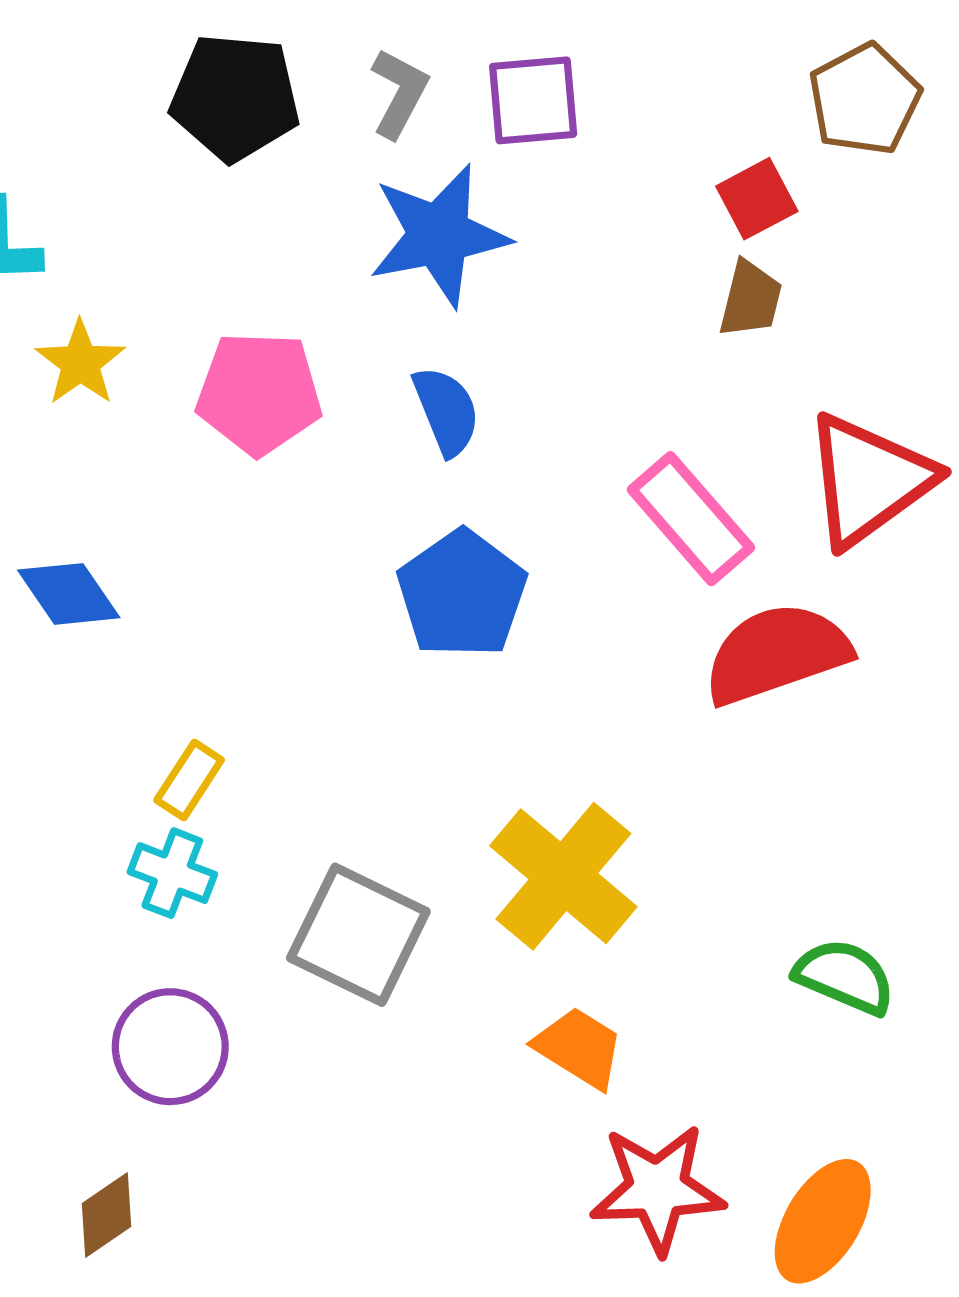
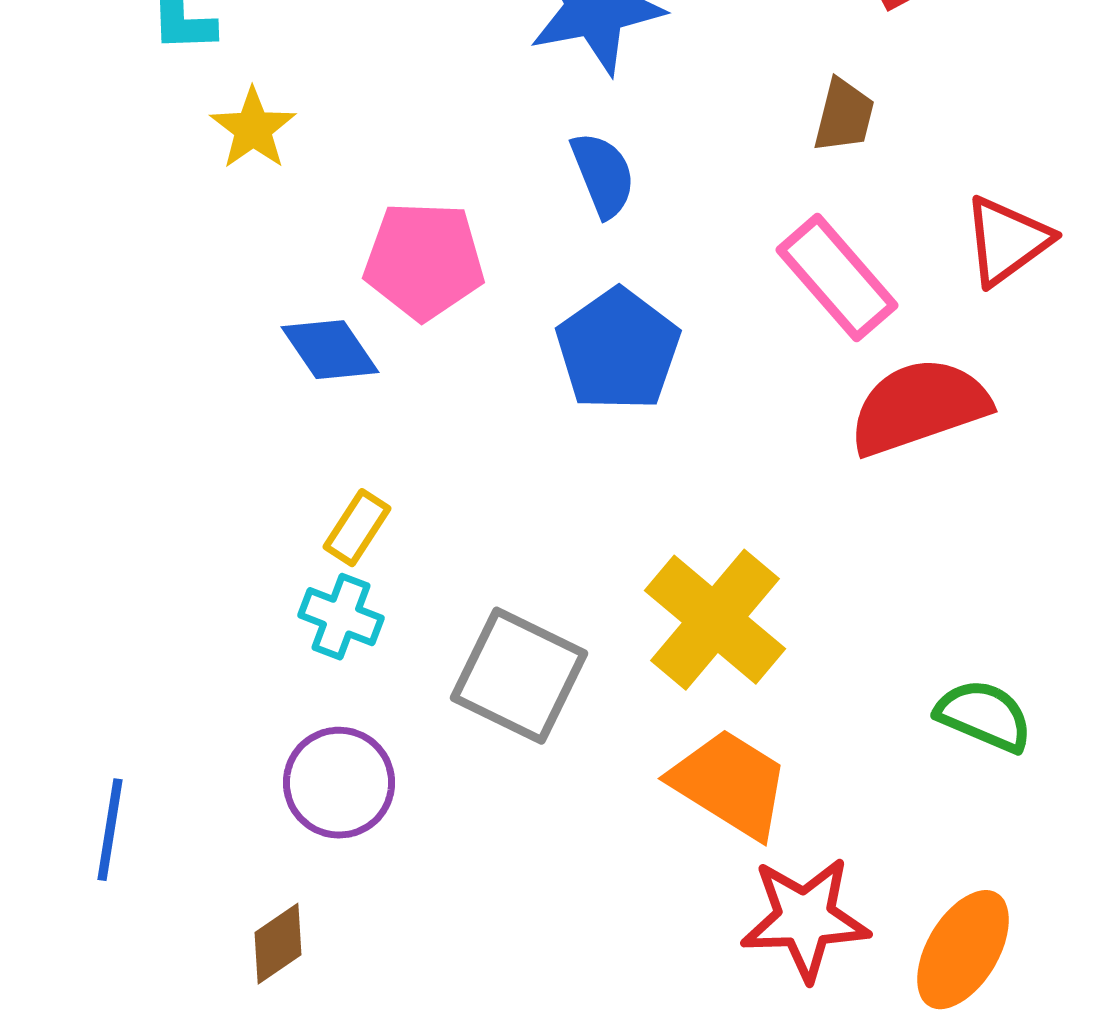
brown trapezoid: (751, 299) -> (844, 116), moved
pink pentagon: (259, 393) -> (424, 261), moved
red triangle: (869, 480) -> (1007, 241), size x0.7
blue diamond: (69, 594) -> (330, 350), moved
orange trapezoid: (579, 1048) -> (730, 784), size x1.4

